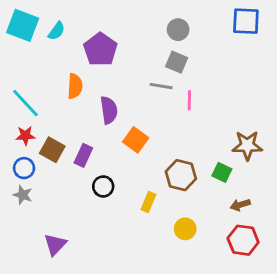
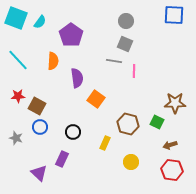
cyan line: (25, 103) -> (18, 60), moved
purple rectangle: (83, 155) -> (62, 159), moved
blue circle: (24, 168) -> (40, 127), moved
purple triangle: (55, 244) -> (39, 173), turned -30

